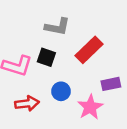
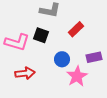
red rectangle: (89, 50) -> (76, 29), size x0.7
blue circle: (61, 91) -> (62, 59), moved

